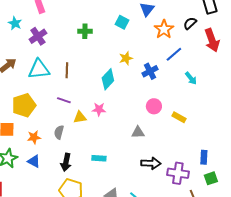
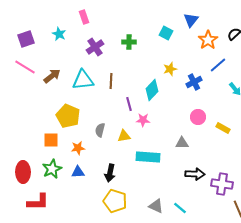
purple cross: (38, 36) -> (95, 47), moved
purple line: (64, 100) -> (129, 104), moved, turned 56
yellow pentagon: (24, 105) -> (68, 116), turned -30
yellow triangle: (80, 117) -> (124, 136), moved
gray semicircle: (59, 132) -> (100, 130), moved
cyan rectangle: (99, 158) -> (148, 157), moved, size x1.6
blue triangle: (34, 161) -> (78, 172), turned -32

